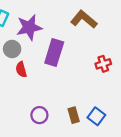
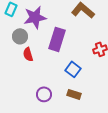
brown rectangle: (74, 115) -> (74, 94), turned -56
blue square: (96, 116) -> (73, 69), moved

